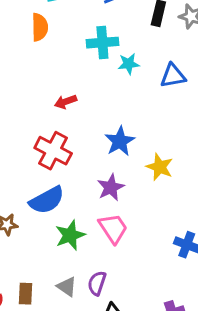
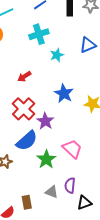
cyan star: (129, 64) -> (57, 55), moved
red cross: (53, 151) -> (24, 109), turned 30
purple star: (111, 187) -> (45, 121), moved

